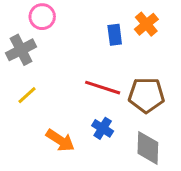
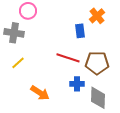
blue rectangle: (115, 35) -> (80, 31), moved
gray cross: (21, 50) -> (14, 33), turned 36
blue cross: (103, 128) -> (77, 84), moved, turned -32

